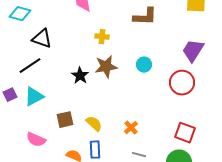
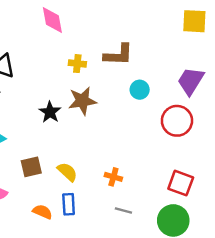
brown L-shape: (145, 17) -> (118, 55), moved
cyan circle: (144, 65) -> (140, 90), moved
orange cross: (131, 128) -> (113, 177), turned -32

